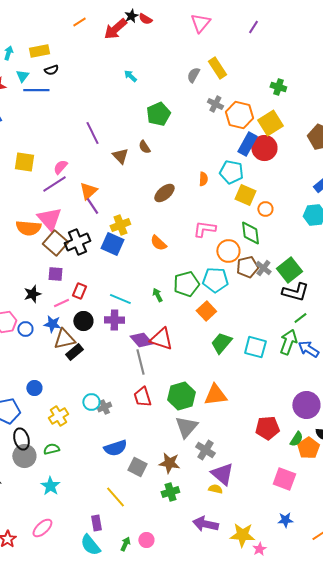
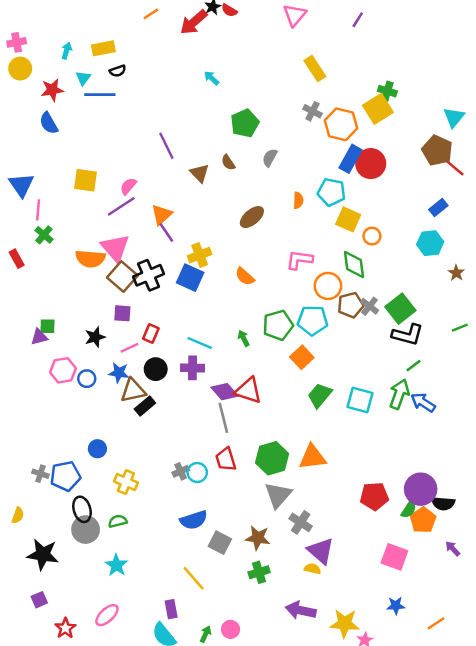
gray semicircle: (193, 75) -> (270, 158), moved
yellow square: (270, 123) -> (378, 109), moved
cyan circle: (91, 402) -> (197, 472), moved
purple circle: (306, 405) -> (421, 489), moved
yellow cross: (58, 416) -> (126, 482), turned -36

